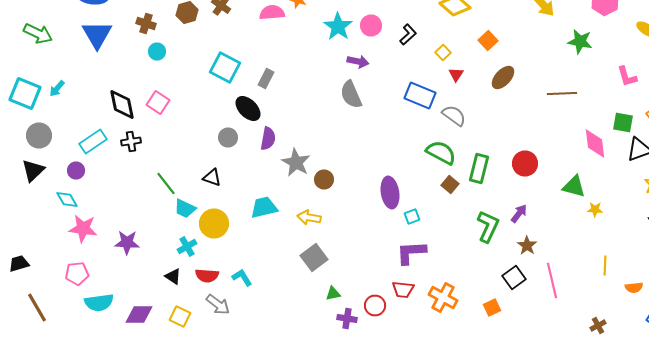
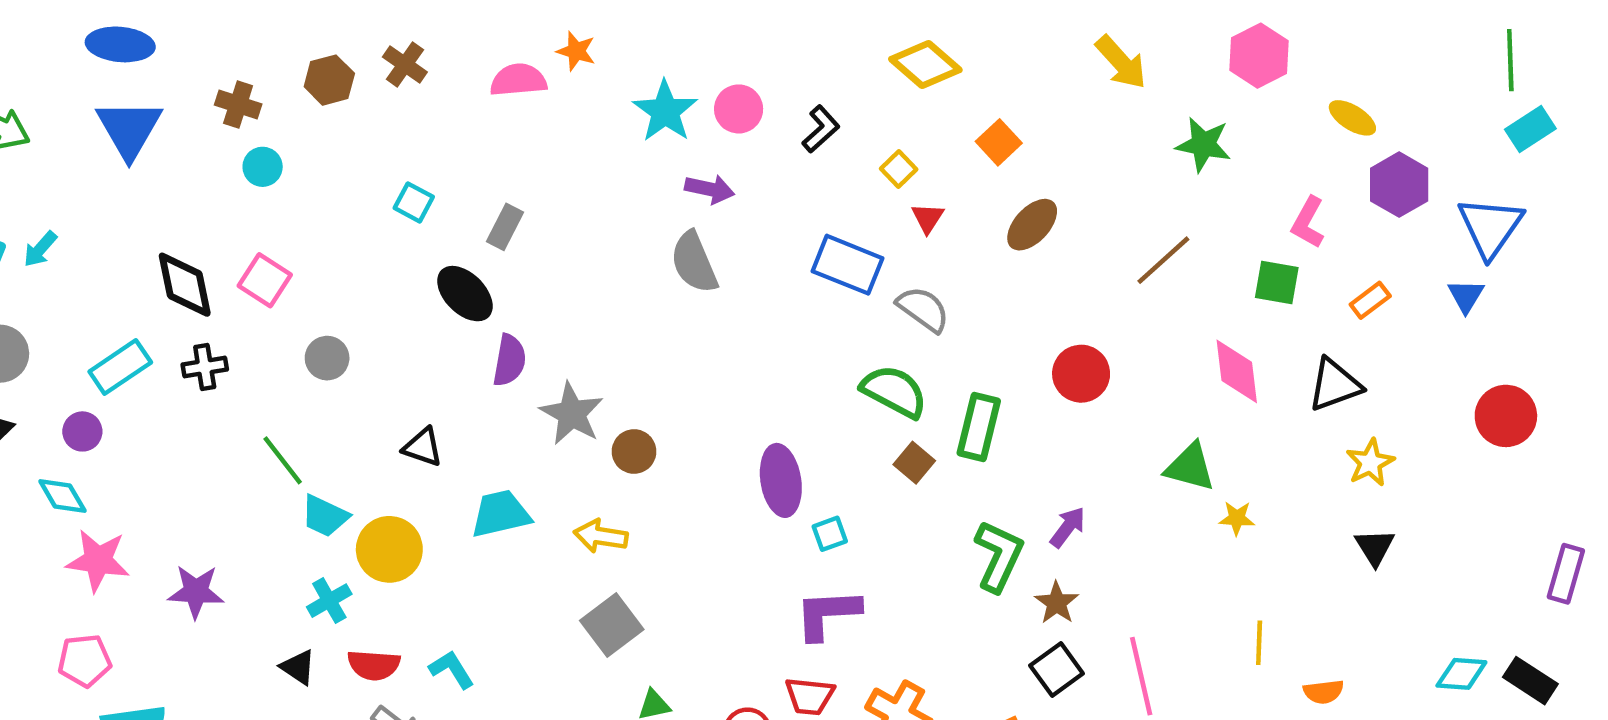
cyan square: (225, 68) -> (414, 202), size x0.6
pink L-shape: (627, 76) -> (1308, 222), turned 45
brown line: (562, 94) -> (1163, 260), turned -40
green square: (623, 122) -> (1277, 282), moved
gray circle: (228, 138) -> (327, 358), moved
red circle: (525, 164) -> (1081, 374), moved
black triangle: (212, 178) -> (423, 447), moved
brown star: (527, 246) -> (1057, 603), moved

